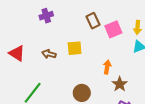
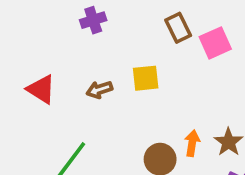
brown arrow: (49, 54) -> (99, 90), turned -32
orange arrow: (107, 67) -> (192, 143), moved

